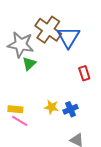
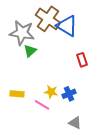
blue triangle: (68, 37) -> (67, 26), turned -30
pink line: (20, 121) -> (42, 105), moved

